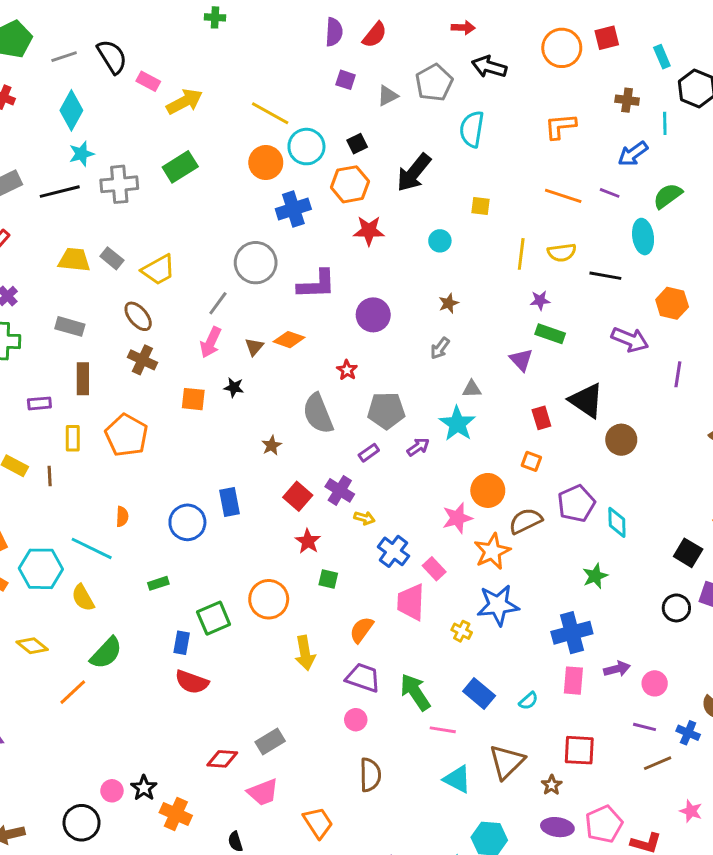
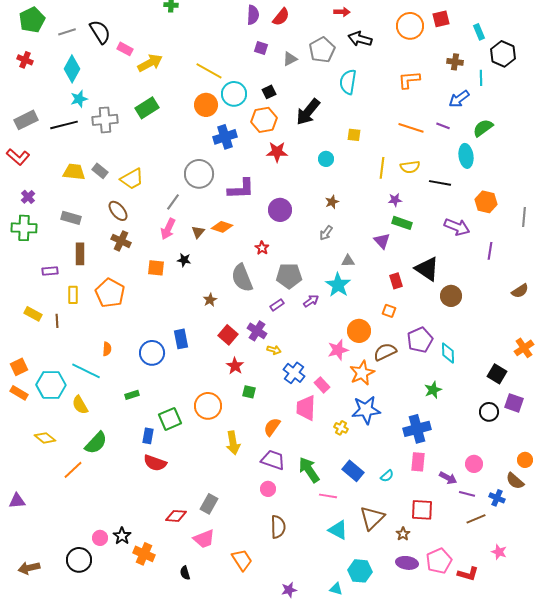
purple arrow: (617, 669) -> (448, 478), moved, turned 42
gray rectangle: (270, 741) -> (209, 504), turned -30

